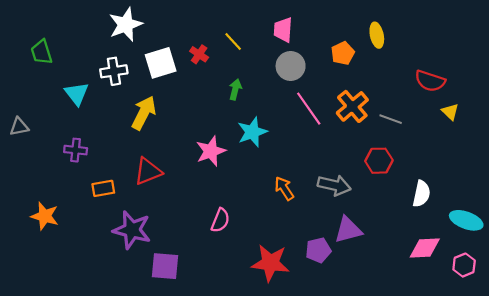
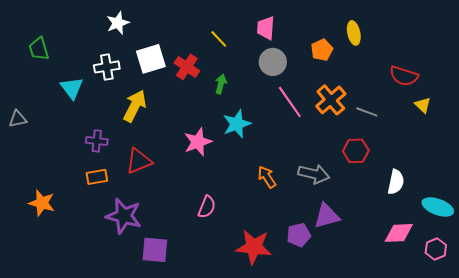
white star: (126, 24) -> (118, 23), size x0.7
red cross: (199, 54) -> (187, 67), moved, size x1.4
purple cross: (76, 150) -> (97, 141), moved

